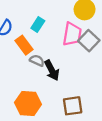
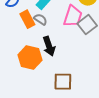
gray semicircle: (37, 60) -> (40, 19), moved
orange hexagon: (28, 103) -> (30, 58), moved

